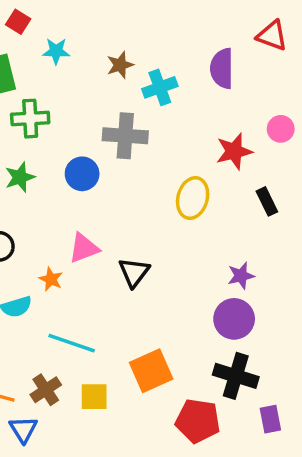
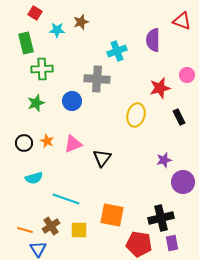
brown star: (120, 65) -> (81, 22), moved
orange star: (51, 279) -> (47, 141), moved
purple circle: (234, 319) -> (183, 182), moved
orange square: (151, 371) -> (112, 215), turned 35
black cross: (236, 376) -> (161, 218), turned -30
purple rectangle: (270, 419) -> (172, 243), moved

